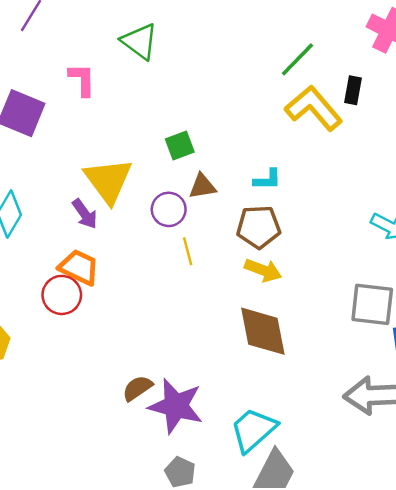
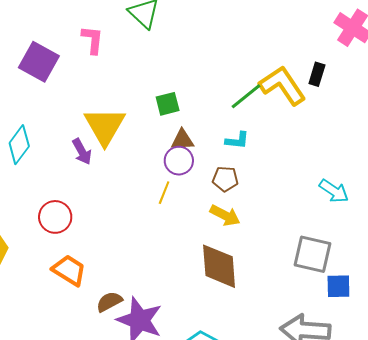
green line: (297, 59) -> (246, 96), moved
purple circle: (169, 209) -> (179, 161), moved
brown pentagon: (259, 227) -> (225, 179), size x0.7
yellow line: (188, 251) -> (164, 193), turned 30
orange trapezoid: (79, 267) -> (69, 270), moved

